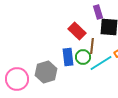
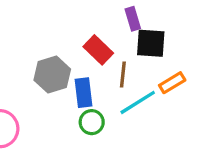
green circle: (83, 57) -> (92, 122), moved
gray hexagon: (46, 72) -> (52, 75), moved

